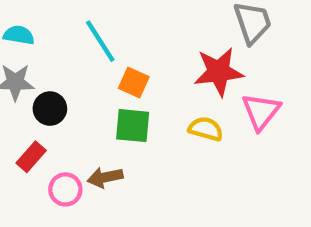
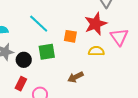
orange square: (134, 83) -> (70, 36), moved
green square: (133, 126) -> (47, 52), moved
brown arrow: (105, 177) -> (76, 77), moved

